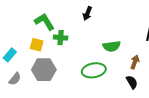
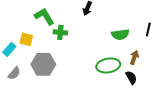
yellow square: (37, 45) -> (26, 39), moved
green semicircle: (112, 46) -> (120, 34), moved
green ellipse: (94, 70) -> (108, 65), moved

